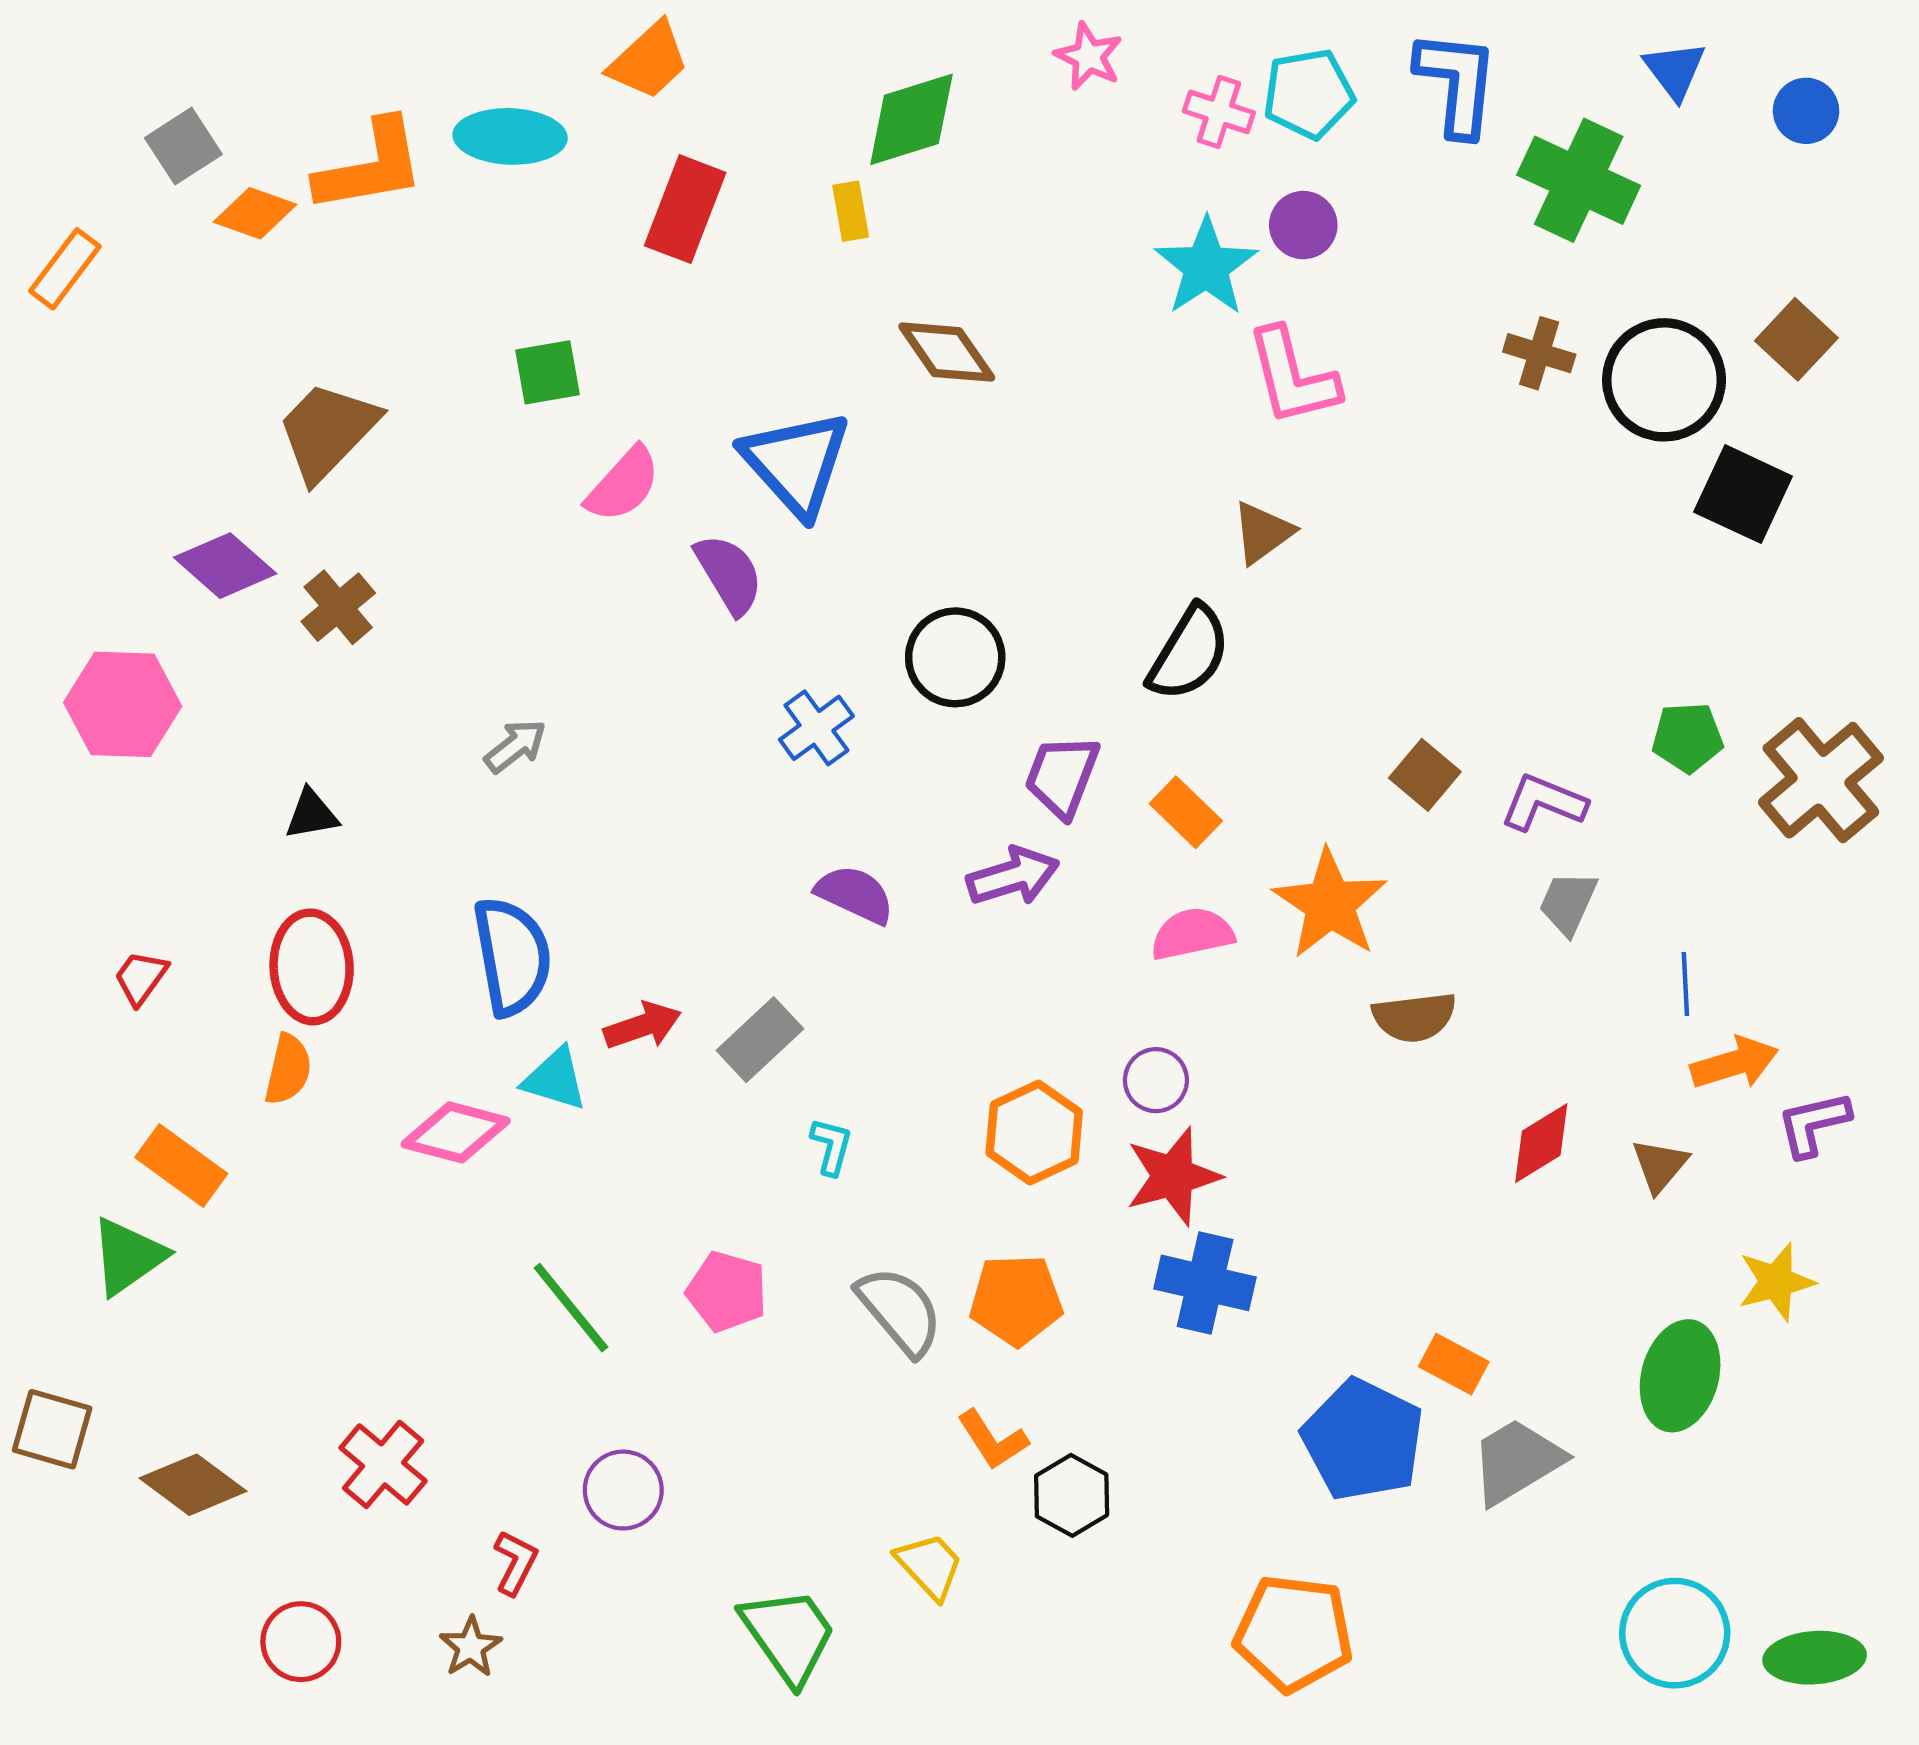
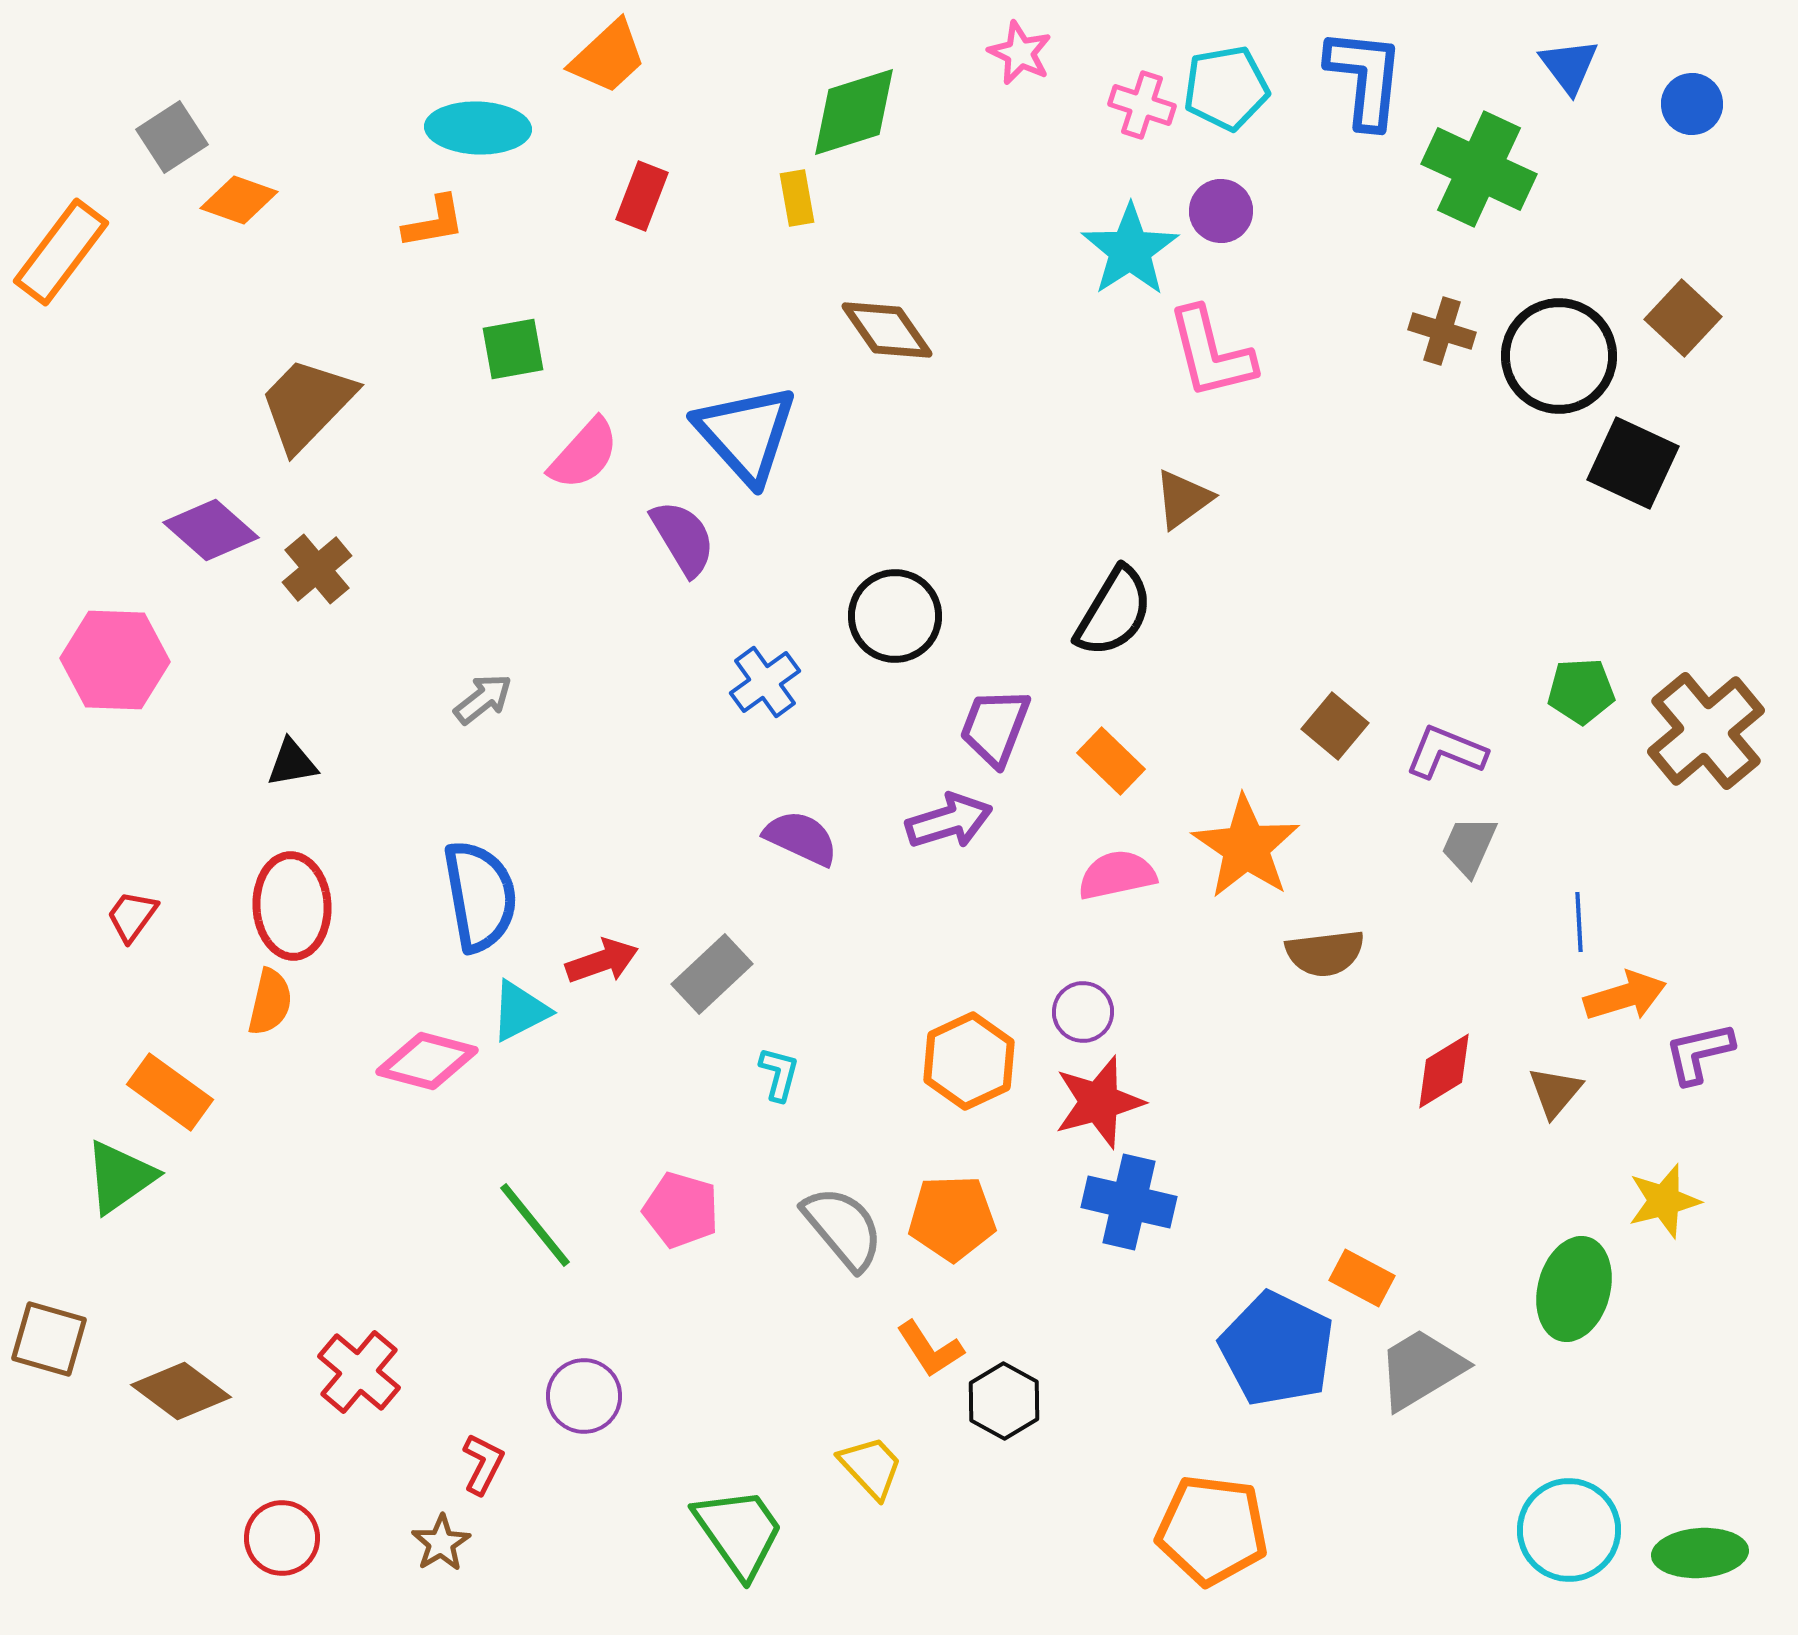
orange L-shape: (370, 166) -> (434, 222), moved, size x0.6
red rectangle: (685, 209) -> (642, 196), size x0.7
orange rectangle: (65, 269) -> (61, 252), size x1.4
cyan triangle: (555, 1079) -> (520, 1011), turned -44

